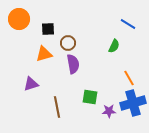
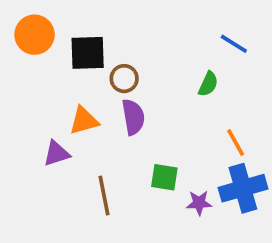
black square: (48, 29) -> (88, 53), size x1.5
orange triangle: (44, 54) -> (84, 121), moved

